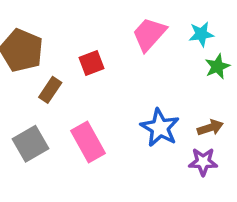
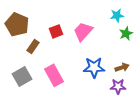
pink trapezoid: (149, 34) -> (83, 31), moved
blue star: (160, 128) -> (94, 67), turned -30

